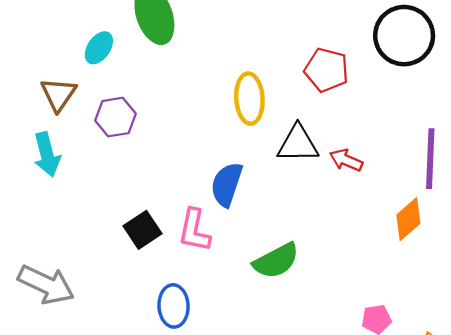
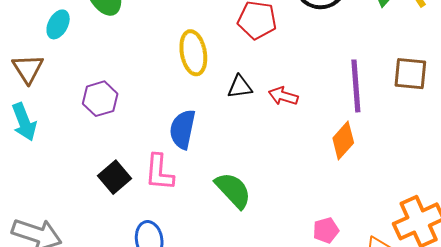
purple hexagon: (115, 117) -> (100, 99), moved
black triangle: (298, 144) -> (240, 87), size x0.7
green semicircle: (276, 261) -> (233, 190), turned -99

